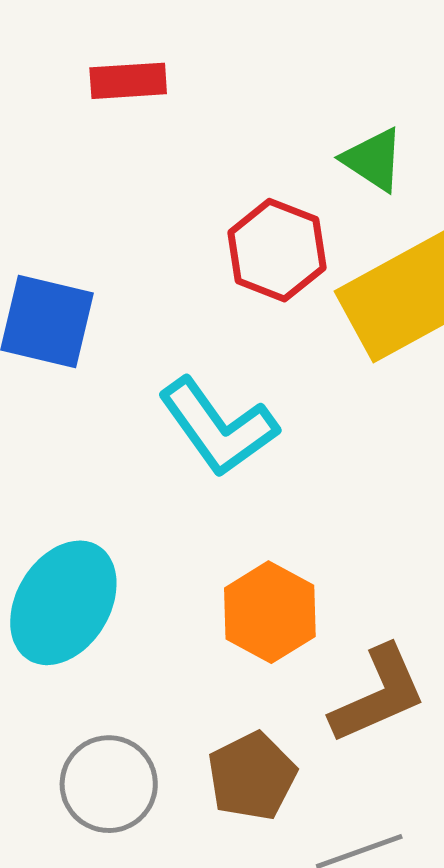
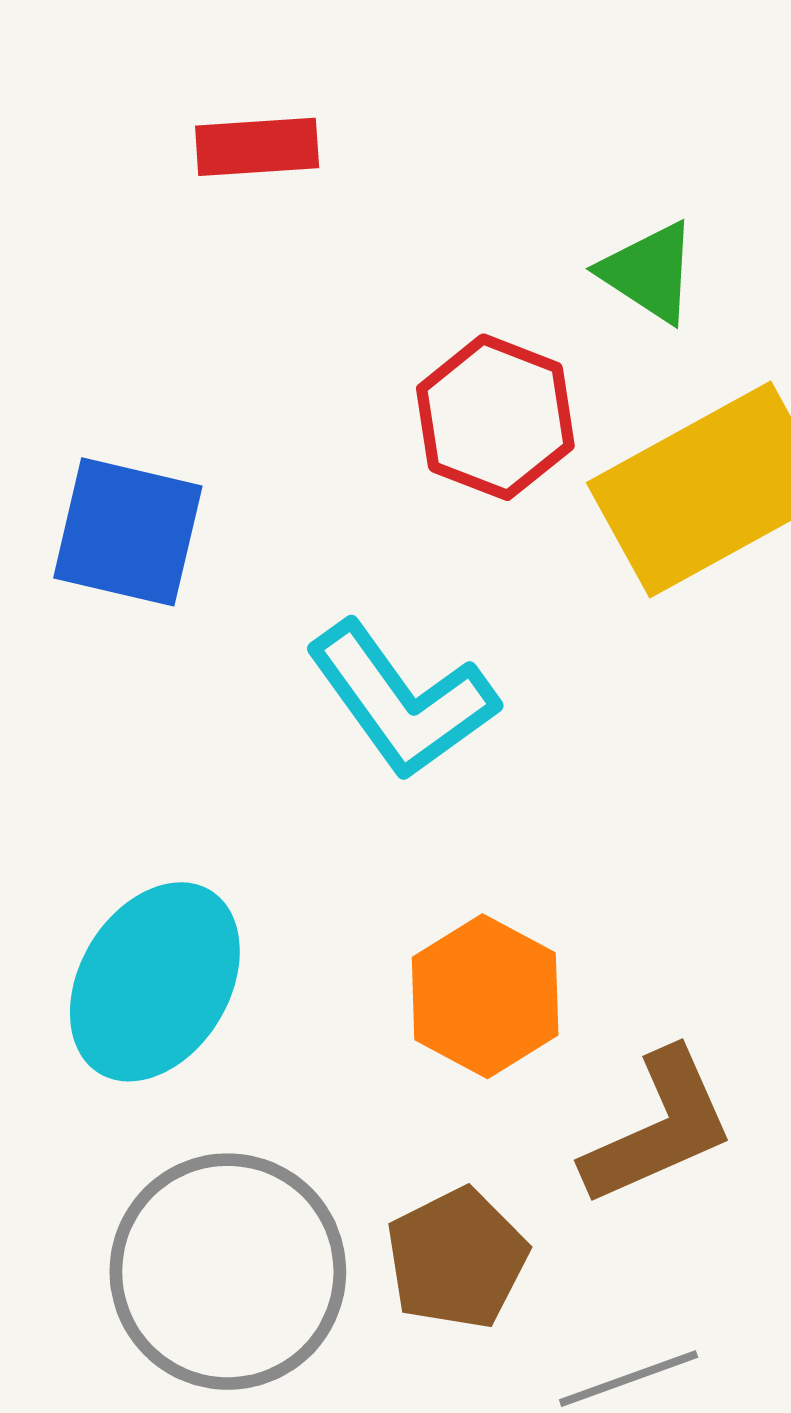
gray circle: (109, 784) -> (228, 1272), size x1.5

